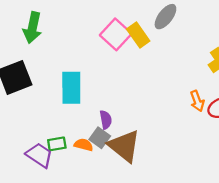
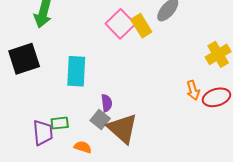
orange semicircle: (84, 145) -> (83, 147), moved
purple trapezoid: (39, 155) -> (43, 133), turned 48

